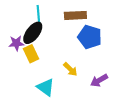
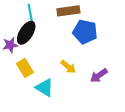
yellow rectangle: (31, 54) -> (25, 68), moved

